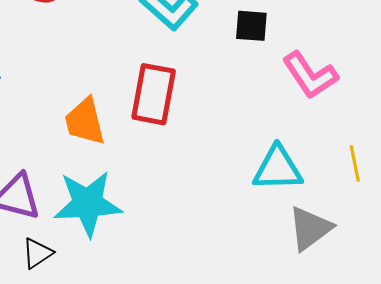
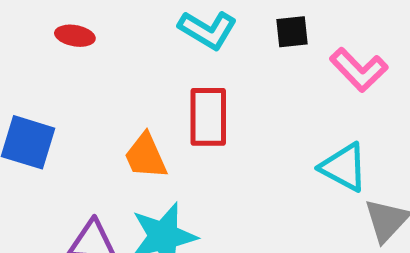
cyan triangle: (278, 169) -> (344, 167), turned 40

